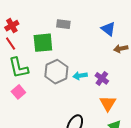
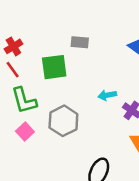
gray hexagon: (56, 72) -> (63, 121), moved
cyan arrow: (80, 76) -> (107, 95), moved

